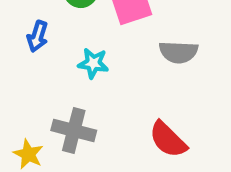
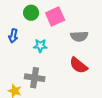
red semicircle: (168, 140) -> (78, 65), moved

